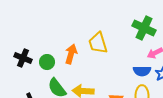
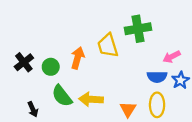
green cross: (144, 28) -> (138, 29), moved, turned -35
black cross: (23, 58) -> (24, 62), turned 30

